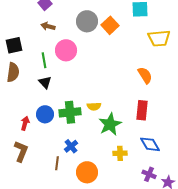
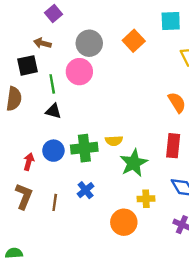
gray circle: (87, 21) -> (89, 43), moved
brown arrow: (48, 26) -> (42, 43), moved
black square: (14, 45) -> (28, 65), moved
black triangle: (45, 82) -> (53, 111), turned -32
brown line: (57, 163) -> (55, 202), moved
orange circle: (87, 172) -> (124, 222), moved

